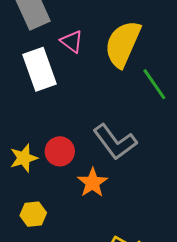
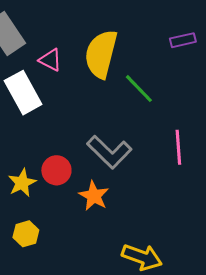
yellow hexagon: (33, 214) -> (26, 234), moved

